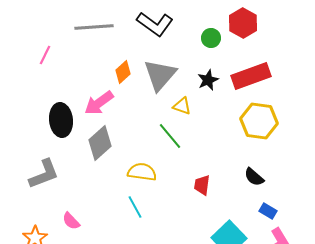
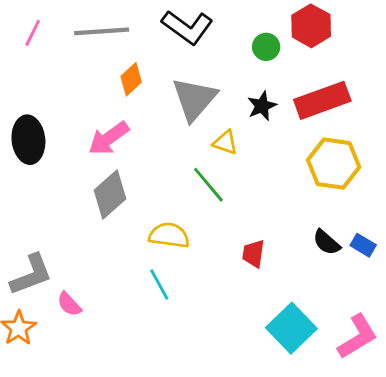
pink line: (45, 55) -> (33, 33), moved
orange diamond: (123, 72) -> (131, 79), moved
black ellipse: (61, 120) -> (28, 140), moved
gray L-shape: (44, 174) -> (31, 275), moved
blue rectangle: (268, 211) -> (363, 245), moved

